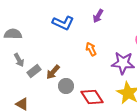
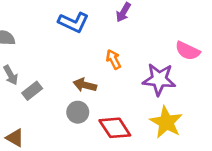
brown arrow: (53, 72) -> (85, 85), moved, turned 63

